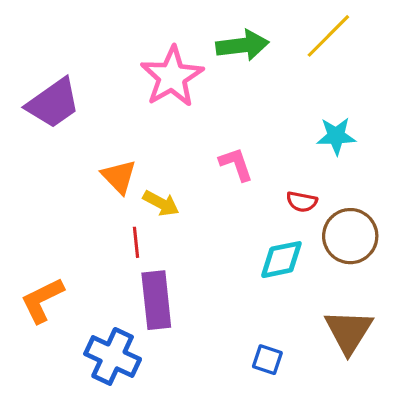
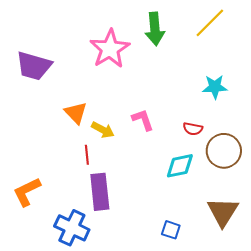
green arrow: (242, 45) -> (155, 29), turned 92
purple trapezoid: (53, 103) -> (34, 66), turned 51
pink L-shape: (236, 164) -> (143, 120), moved

